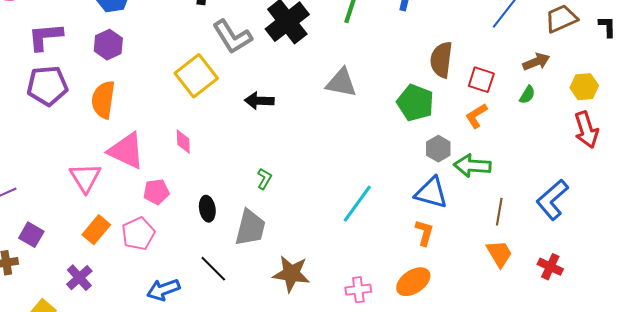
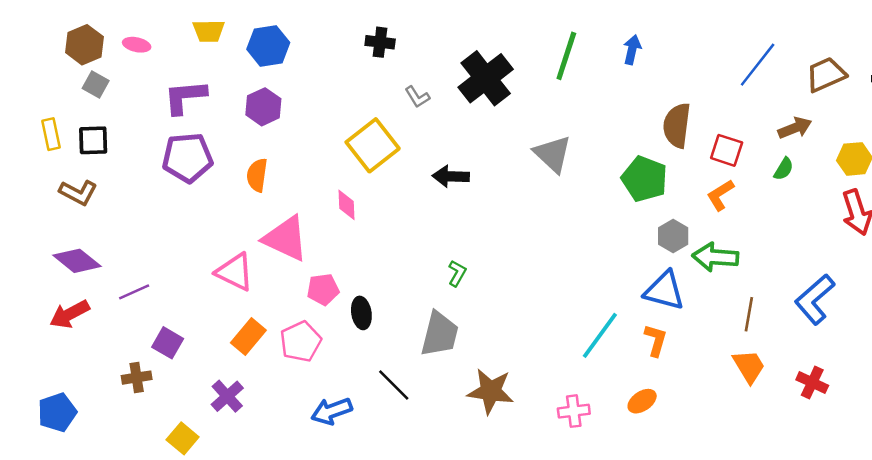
gray L-shape: (232, 37) -> (417, 97), size x0.5
gray triangle: (341, 83) -> (553, 154), turned 32
orange semicircle: (103, 100) -> (257, 175), size x0.7
pink diamond: (183, 142) -> (346, 205), moved
pink triangle: (85, 178) -> (235, 272), turned -32
cyan line: (357, 204) -> (600, 335), moved
black ellipse: (207, 209) -> (361, 313), moved
orange ellipse: (413, 282) -> (642, 401), size x0.7

